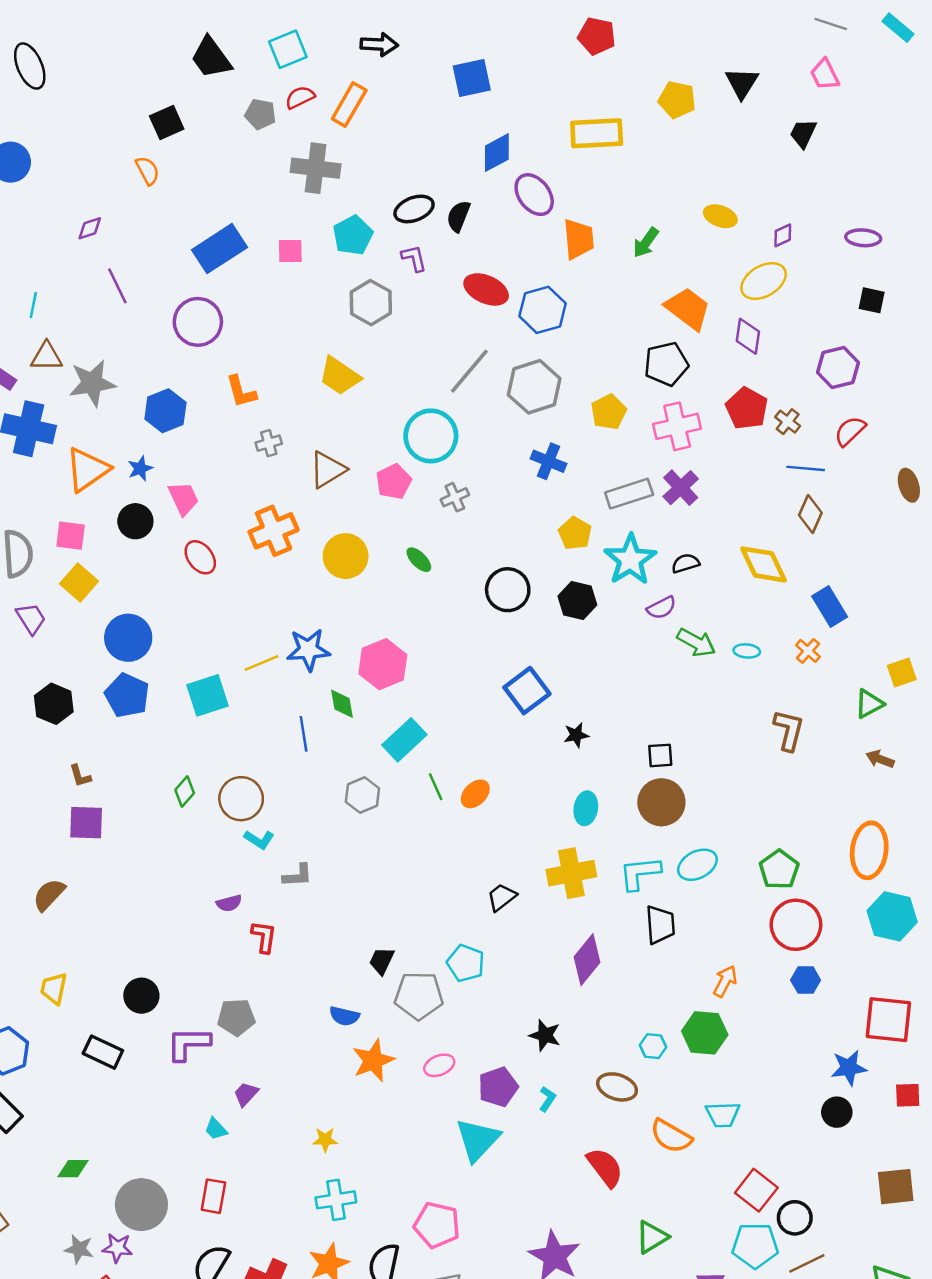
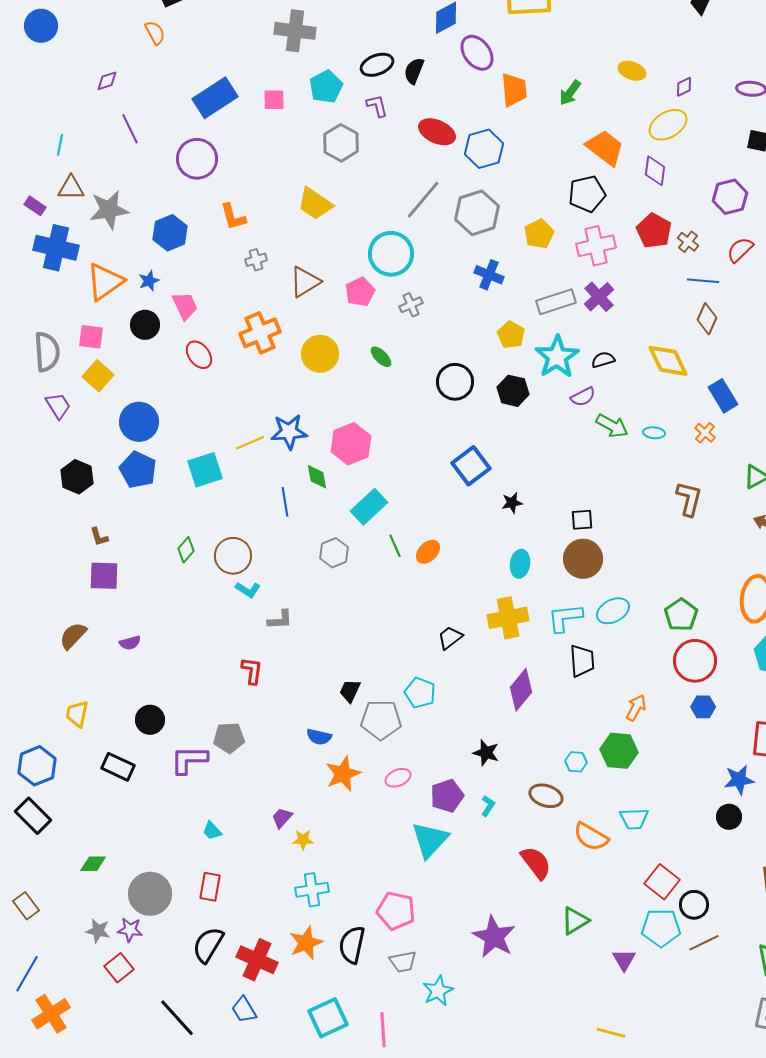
purple semicircle: (229, 903) -> (130, 643), moved
purple trapezoid: (246, 1094) -> (282, 818), moved

